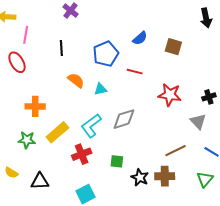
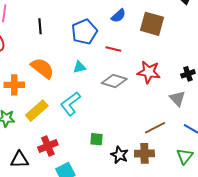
brown square: (173, 47) -> (152, 24), size x1.4
orange semicircle: (76, 80) -> (42, 68), moved, size x1.4
gray diamond: (124, 119) -> (114, 81), moved, turned 35
red cross: (82, 154) -> (48, 146), moved

